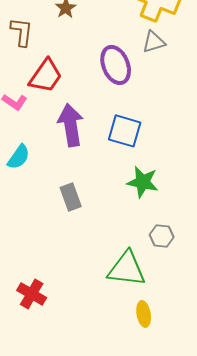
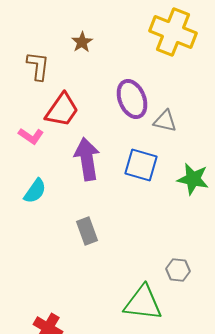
gray triangle: (154, 42) -> (165, 121), moved, turned 30
green star: (143, 182) -> (193, 179), moved

